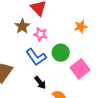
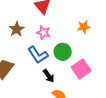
brown star: (22, 26) -> (17, 29), moved
black arrow: (40, 83) -> (49, 76), moved

